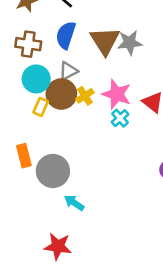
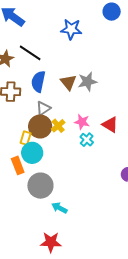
brown triangle: (105, 41) -> (68, 82), size x0.7
cyan circle: (36, 79) -> (32, 153), moved
pink star: (117, 94) -> (82, 122), size x0.7
orange rectangle: (24, 156) -> (18, 165), moved

